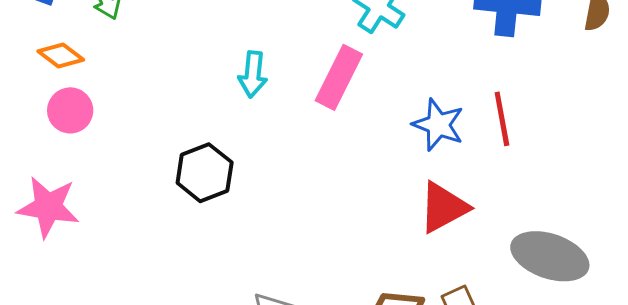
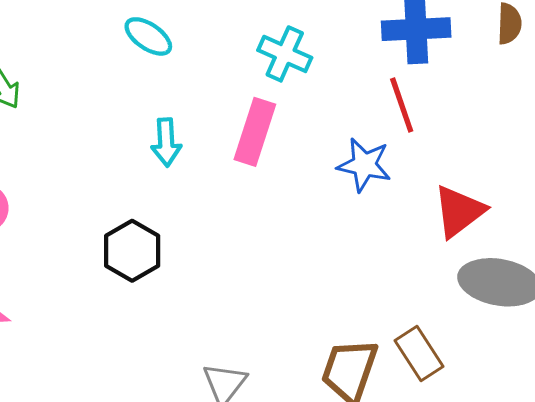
red line: (502, 119) -> (402, 105), moved
red triangle: (443, 207) -> (459, 211), moved

